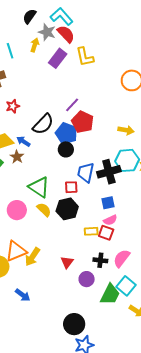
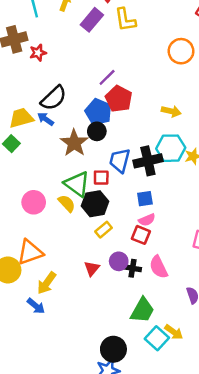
red star: (13, 106) -> (38, 53), moved
black semicircle: (43, 124) -> (54, 98), moved
brown star: (17, 157) -> (74, 143), moved, size x1.6
green triangle: (39, 187) -> (77, 184), moved
yellow rectangle: (91, 231) -> (104, 230), moved, turned -40
yellow arrow: (32, 257) -> (47, 283), moved
pink semicircle: (122, 258) -> (159, 267), turned -66
purple circle: (87, 279) -> (119, 261), moved
cyan square: (126, 286) -> (157, 338), moved
black circle: (74, 324) -> (113, 349), moved

